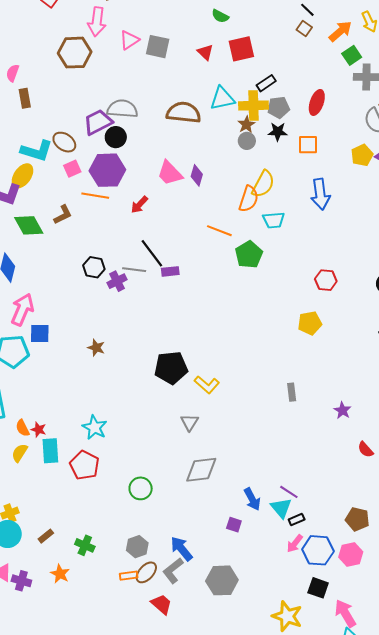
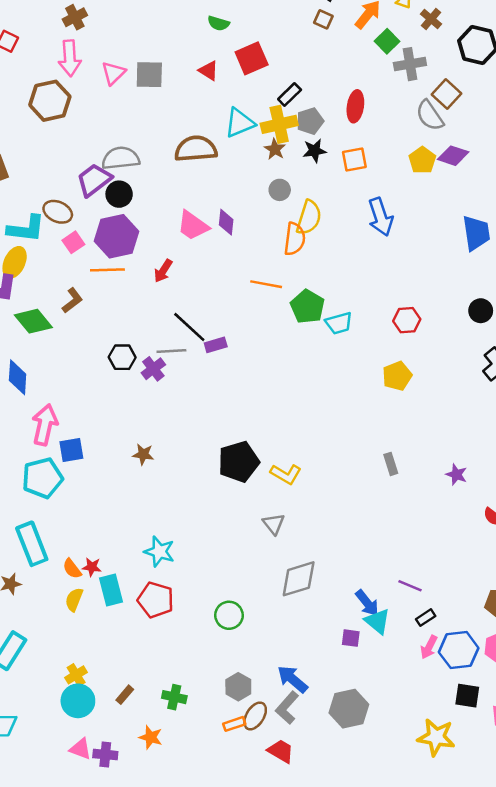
gray circle: (247, 141) -> (280, 190), moved
cyan trapezoid: (274, 220) -> (339, 323), moved
cyan triangle: (281, 508) -> (378, 621), moved

